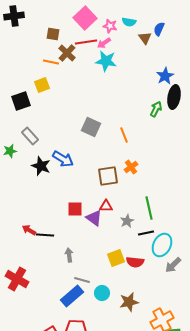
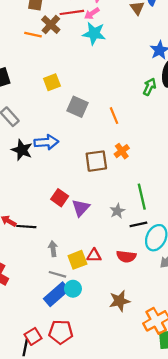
yellow square: (42, 85) -> (52, 82), moved
blue arrow: (63, 159) -> (46, 142), turned -35
red triangle: (106, 206) -> (94, 255), moved
red square: (75, 209) -> (60, 198), turned 35
purple triangle: (94, 218) -> (81, 208), turned 36
yellow square: (116, 258) -> (77, 260), moved
gray line: (82, 280) -> (57, 274), moved
cyan circle: (102, 293) -> (73, 289), moved

